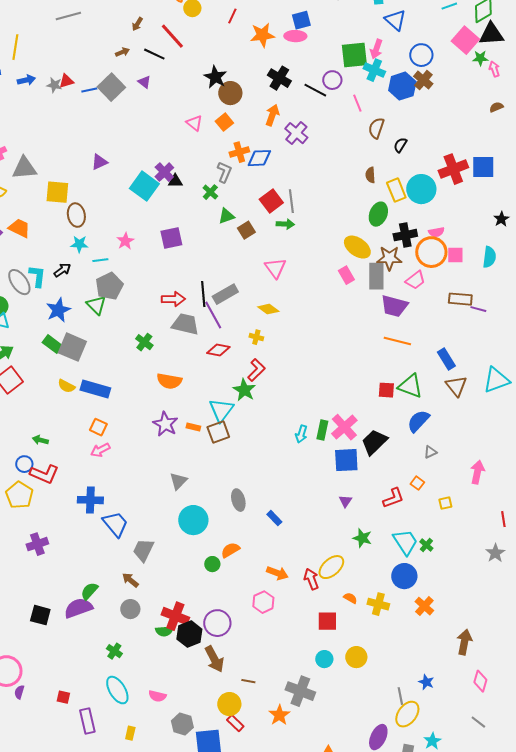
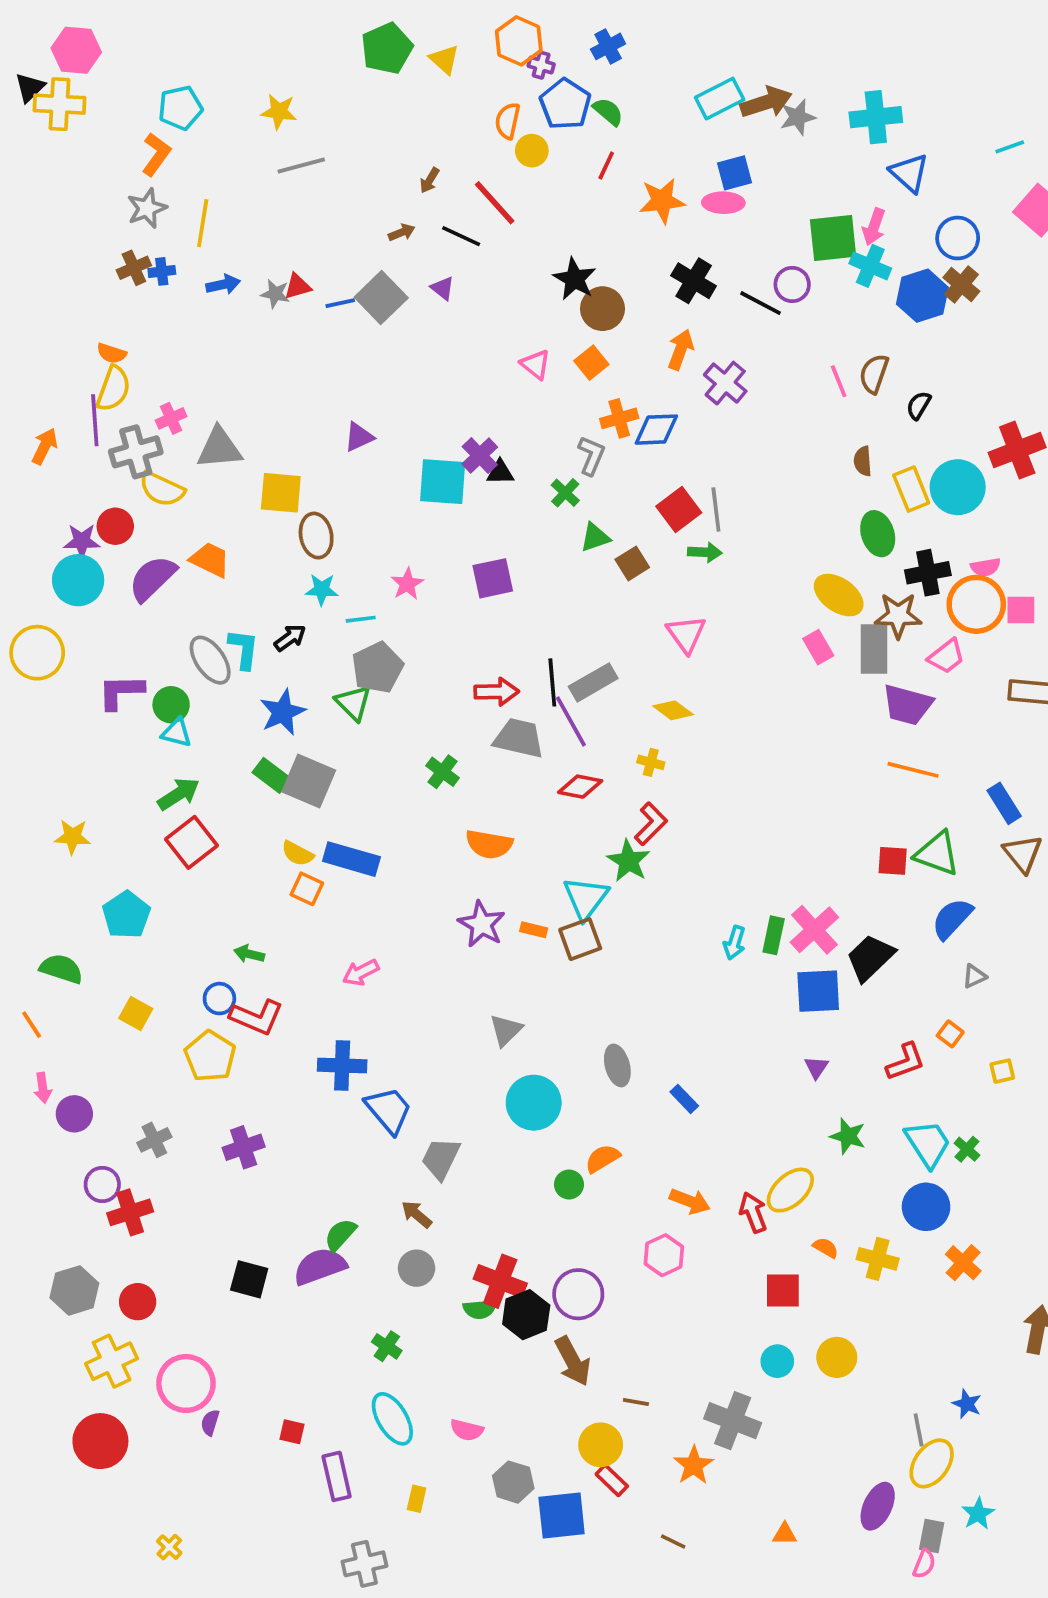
pink line: (357, 103) -> (839, 381), moved
cyan square: (144, 186) -> (443, 482), turned -32
green ellipse: (378, 214) -> (878, 534), turned -40
orange square: (98, 427) -> (307, 889), moved

